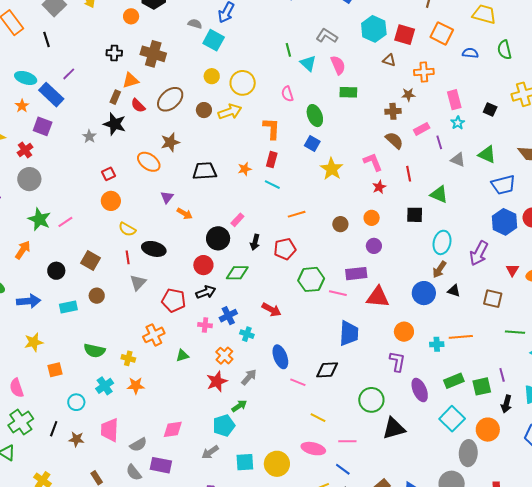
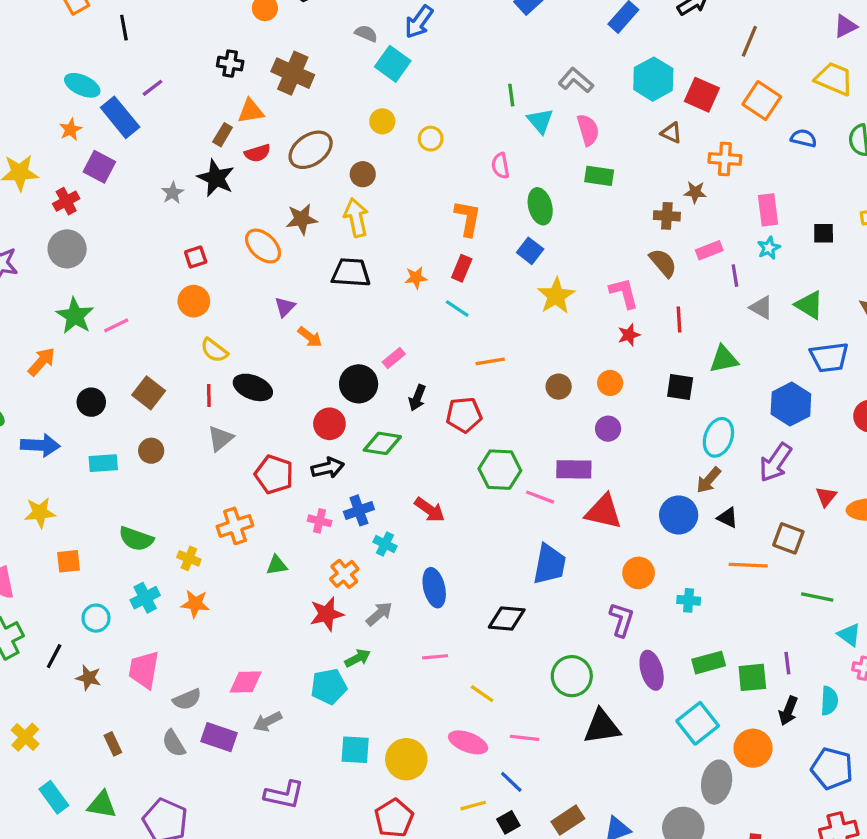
yellow circle: (243, 83) -> (431, 139), size x0.6
red semicircle: (138, 106) -> (258, 153), turned -70
black square: (490, 110) -> (824, 233), turned -32
yellow arrow: (230, 112) -> (356, 218), moved, turned -90
green triangle: (439, 194) -> (724, 359), turned -42
blue hexagon: (504, 222) -> (791, 404), moved
orange line: (461, 337) -> (748, 565), moved
pink line: (298, 382) -> (435, 657), moved, turned -35
gray arrow: (210, 452) -> (267, 722), moved

